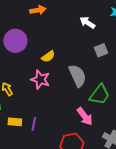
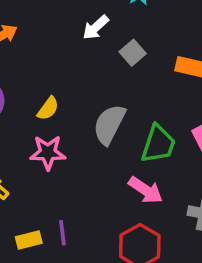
white arrow: (87, 23) -> (96, 27), turned -56
gray square: (101, 50) -> (133, 53), moved
gray semicircle: (77, 76) -> (109, 124), turned -110

